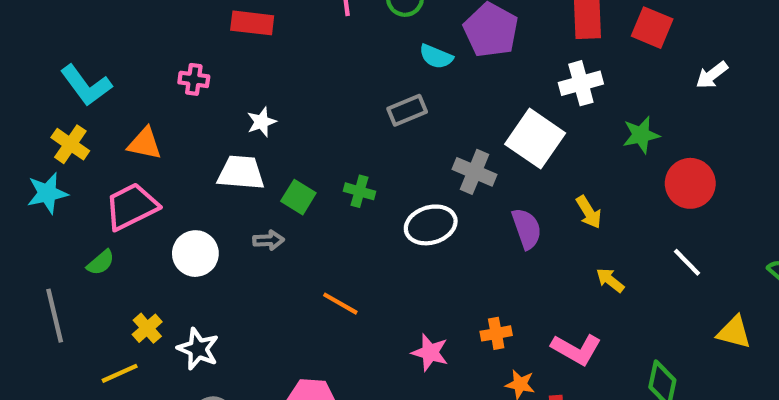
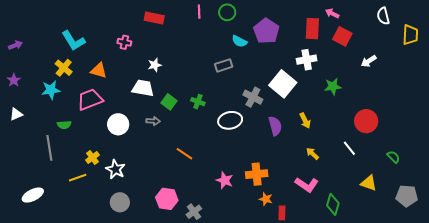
red circle: (690, 183) -> (366, 121), moved
green semicircle: (101, 262) -> (64, 125), moved, turned 32
orange cross: (496, 333) -> (257, 174), size x1.5
pink L-shape: (576, 349) -> (307, 185), moved

